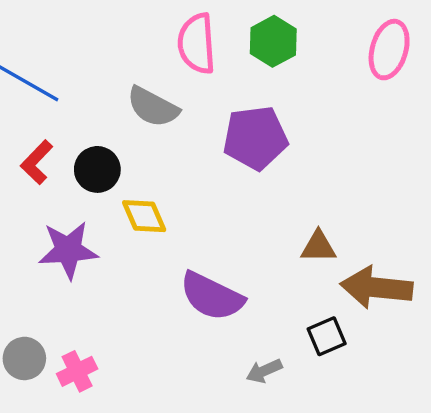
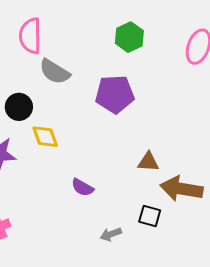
pink semicircle: (197, 44) -> (30, 36), moved
purple semicircle: (212, 296) -> (82, 187), size x0.6
black square: (327, 336) -> (150, 216), turned 35

